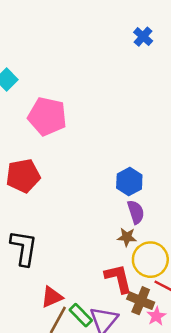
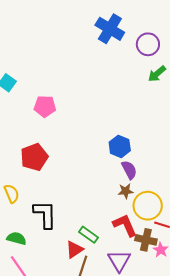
blue cross: (143, 37) -> (110, 29), size x1.8
pink pentagon: (47, 116) -> (45, 106), size x0.7
green rectangle: (81, 315) -> (88, 235), moved

